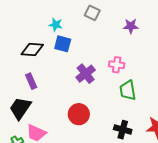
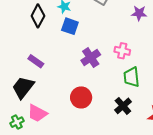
black diamond: (32, 50) -> (38, 16), moved, turned -70
purple rectangle: (31, 81) -> (36, 61), turned -35
black cross: (123, 130) -> (123, 106), moved, turned 30

